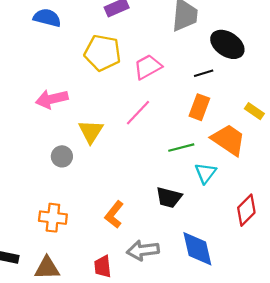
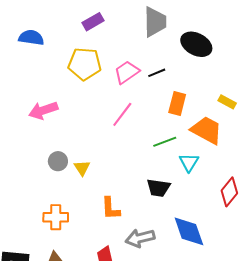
black line: (204, 73) -> (157, 73), moved
yellow triangle: (91, 131) -> (82, 168), moved, size x0.7
orange L-shape: (114, 214) -> (111, 208), turned -35

